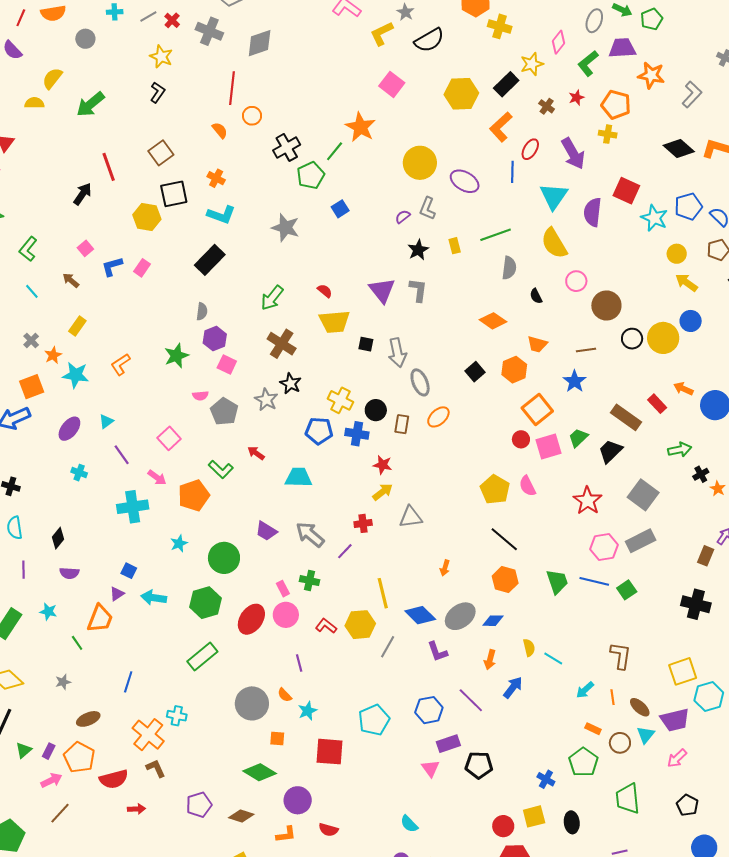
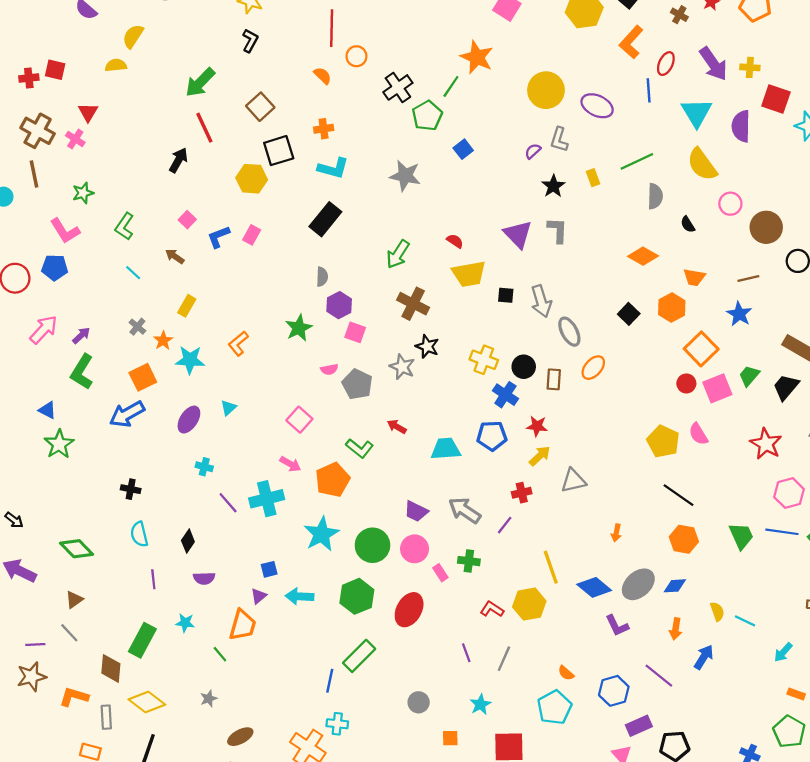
green arrow: (90, 104) -> (200, 82), moved
yellow cross: (608, 134) -> (750, 67), moved
orange cross: (216, 178) -> (324, 129), turned -30
blue pentagon: (319, 431) -> (492, 436), moved
blue cross: (357, 434) -> (505, 395), turned 30
purple line: (122, 455) -> (228, 503), moved
cyan star: (179, 543) -> (321, 534), size x1.8
blue square: (129, 571) -> (269, 569), turned -35
pink circle: (286, 615) -> (415, 549), moved
gray line: (388, 647) -> (504, 659), moved
blue line: (128, 682) -> (330, 681), moved
orange semicircle: (285, 695) -> (566, 673), moved
gray circle: (252, 703) -> (419, 702), size x0.6

